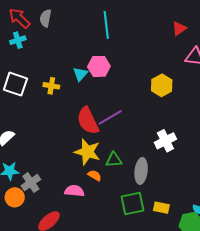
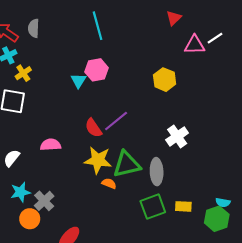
yellow cross: (51, 86) -> (23, 73), moved, turned -35
red semicircle: (88, 121) -> (93, 128), size x0.7
green triangle: (114, 160) -> (127, 164), size x1.6
pink semicircle: (74, 191) -> (51, 145), moved

